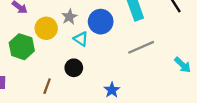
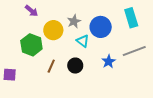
brown line: (47, 86) -> (51, 66), moved
blue star: (112, 90) -> (109, 61), moved

